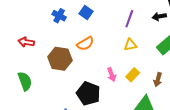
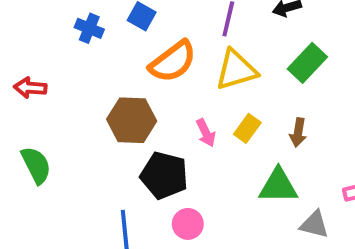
orange semicircle: (85, 44) -> (173, 62), moved, size x1.4
yellow triangle: (130, 45) -> (236, 70), size x1.6
brown hexagon: (60, 59) -> (132, 120), moved

